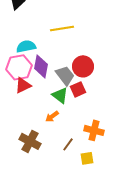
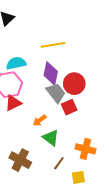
purple diamond: (41, 66) -> (51, 73), moved
green triangle: (60, 95) -> (51, 138), moved
orange arrow: (52, 116) -> (40, 120), moved

